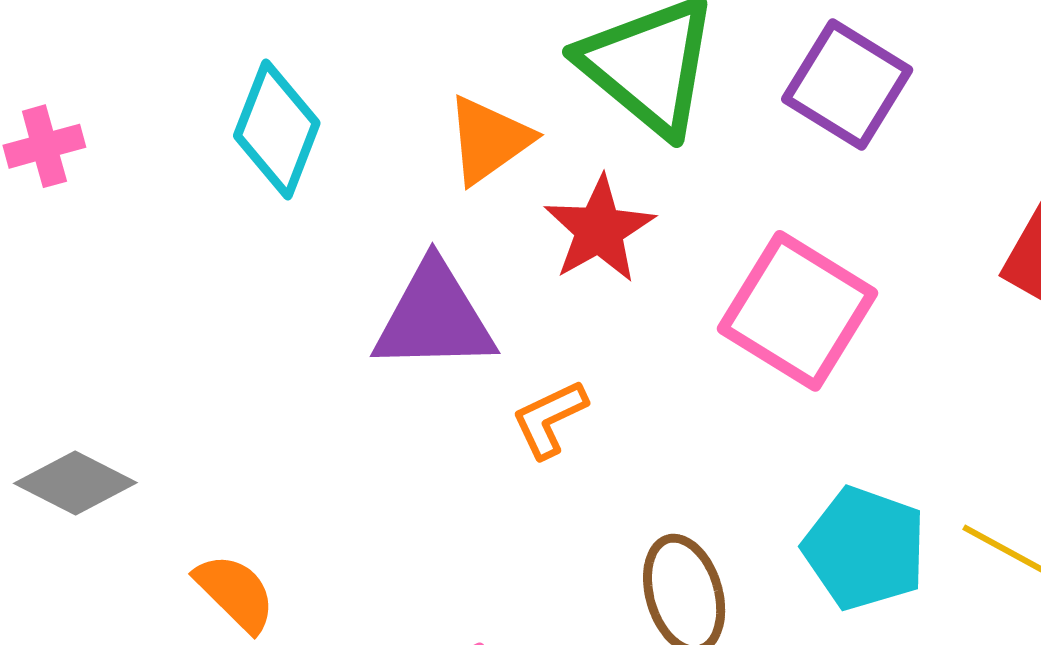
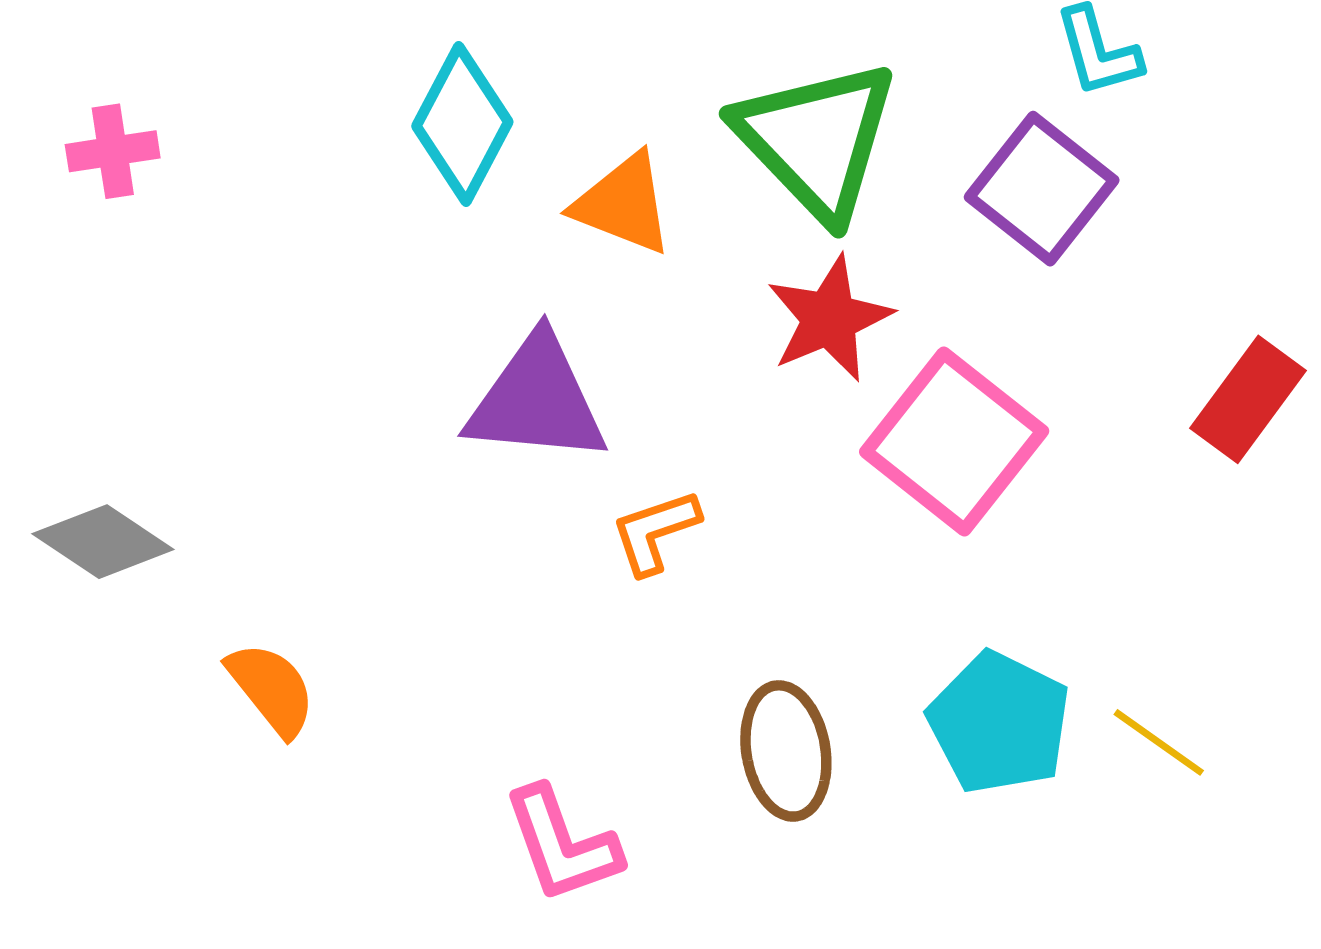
cyan diamond: (277, 129) -> (462, 124), moved
orange triangle: (489, 140) -> (623, 204), turned 50
red star: (599, 229) -> (829, 319), moved

